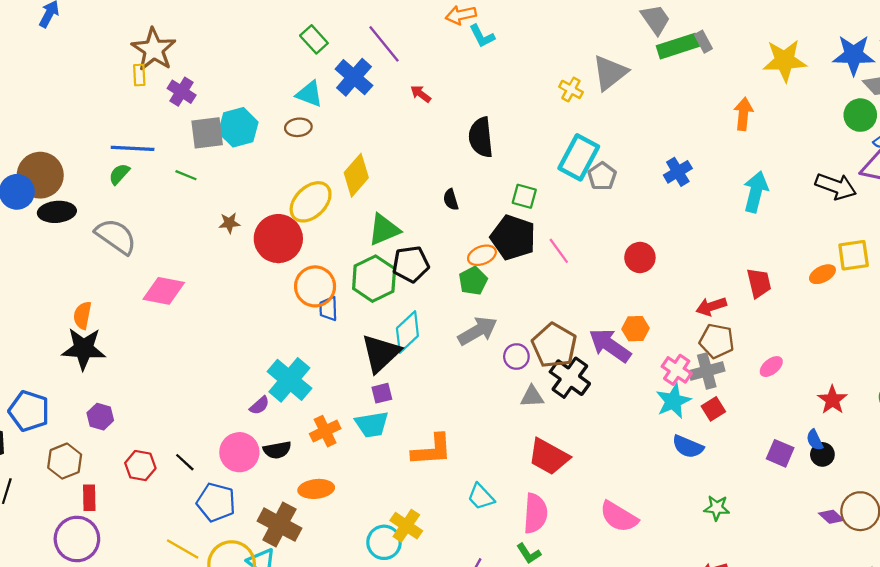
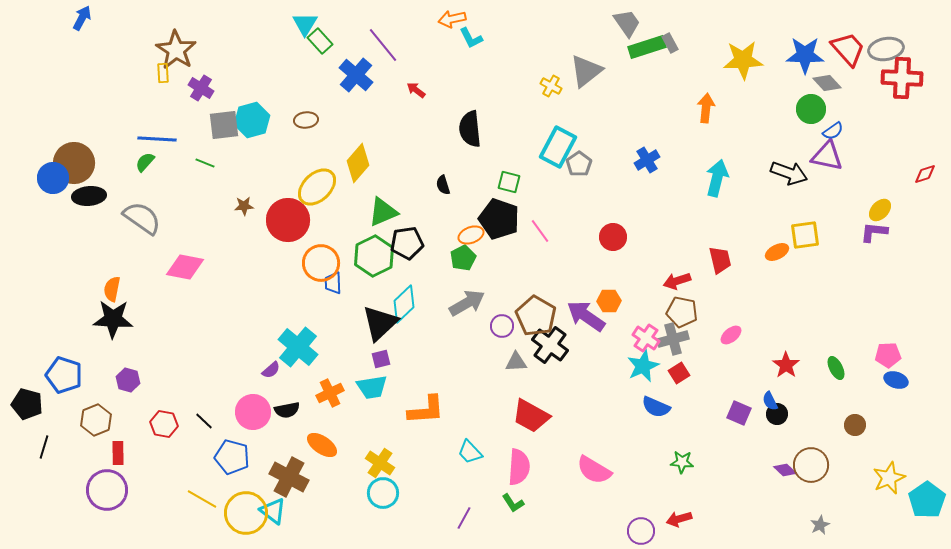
cyan triangle: (309, 94) -> (305, 24), moved, turned 40
orange ellipse: (316, 489) -> (322, 445), turned 40
yellow cross: (406, 526) -> (380, 463), moved

